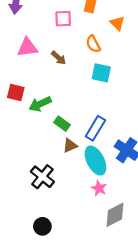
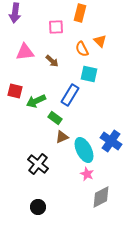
orange triangle: (117, 23) -> (100, 41), moved
blue rectangle: (95, 128) -> (70, 95), moved

